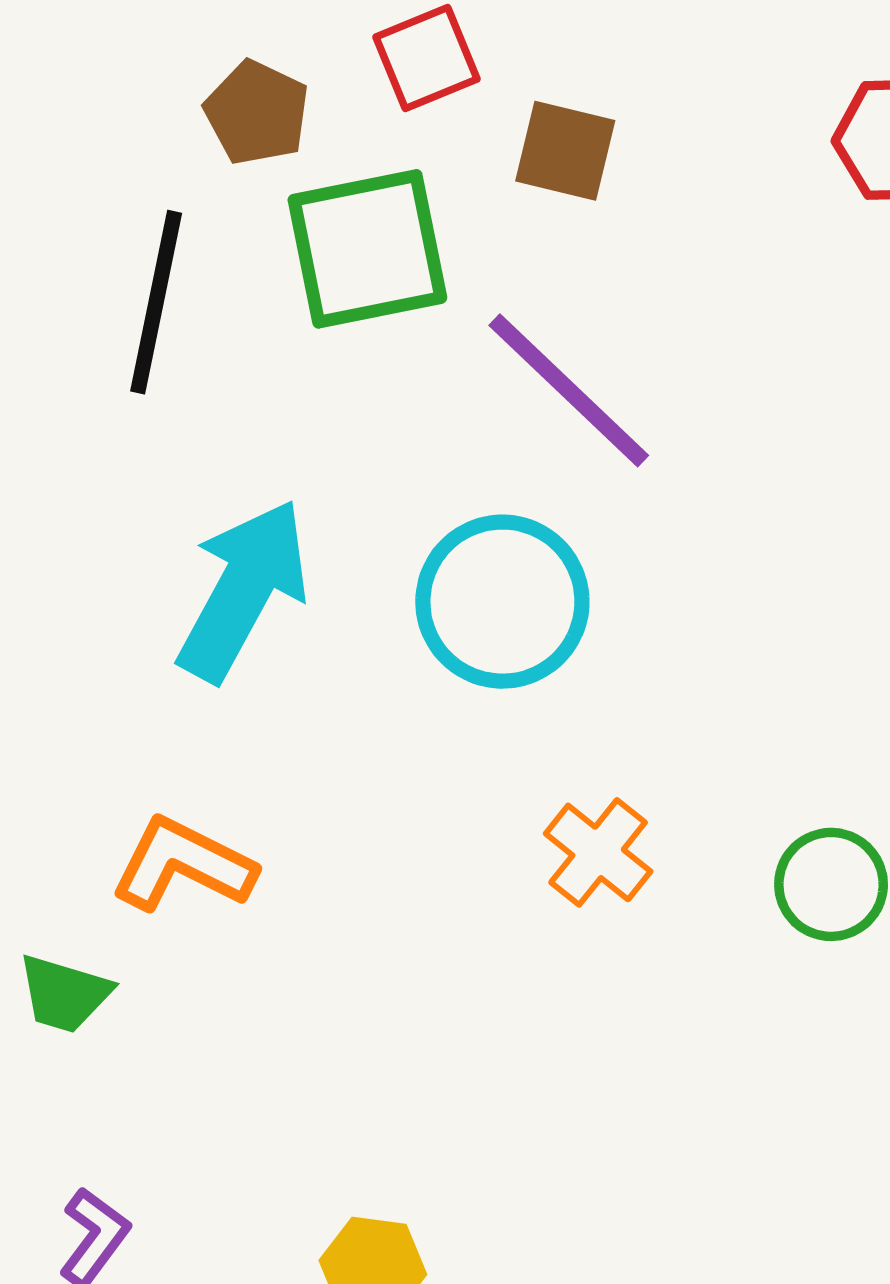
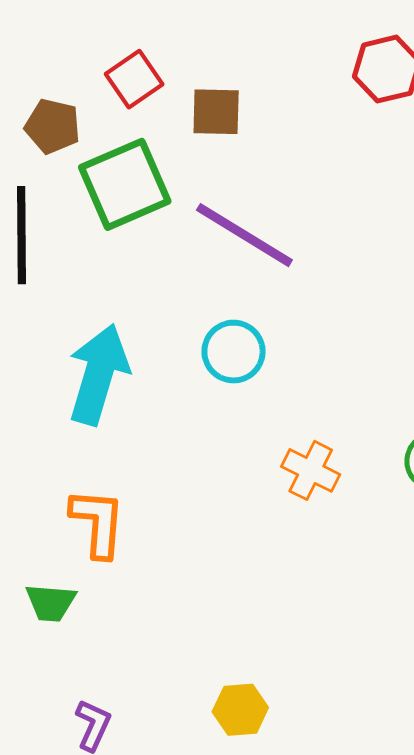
cyan circle: (502, 602) -> (234, 352), size x0.7
orange L-shape: (183, 865) -> (98, 523), turned 80

